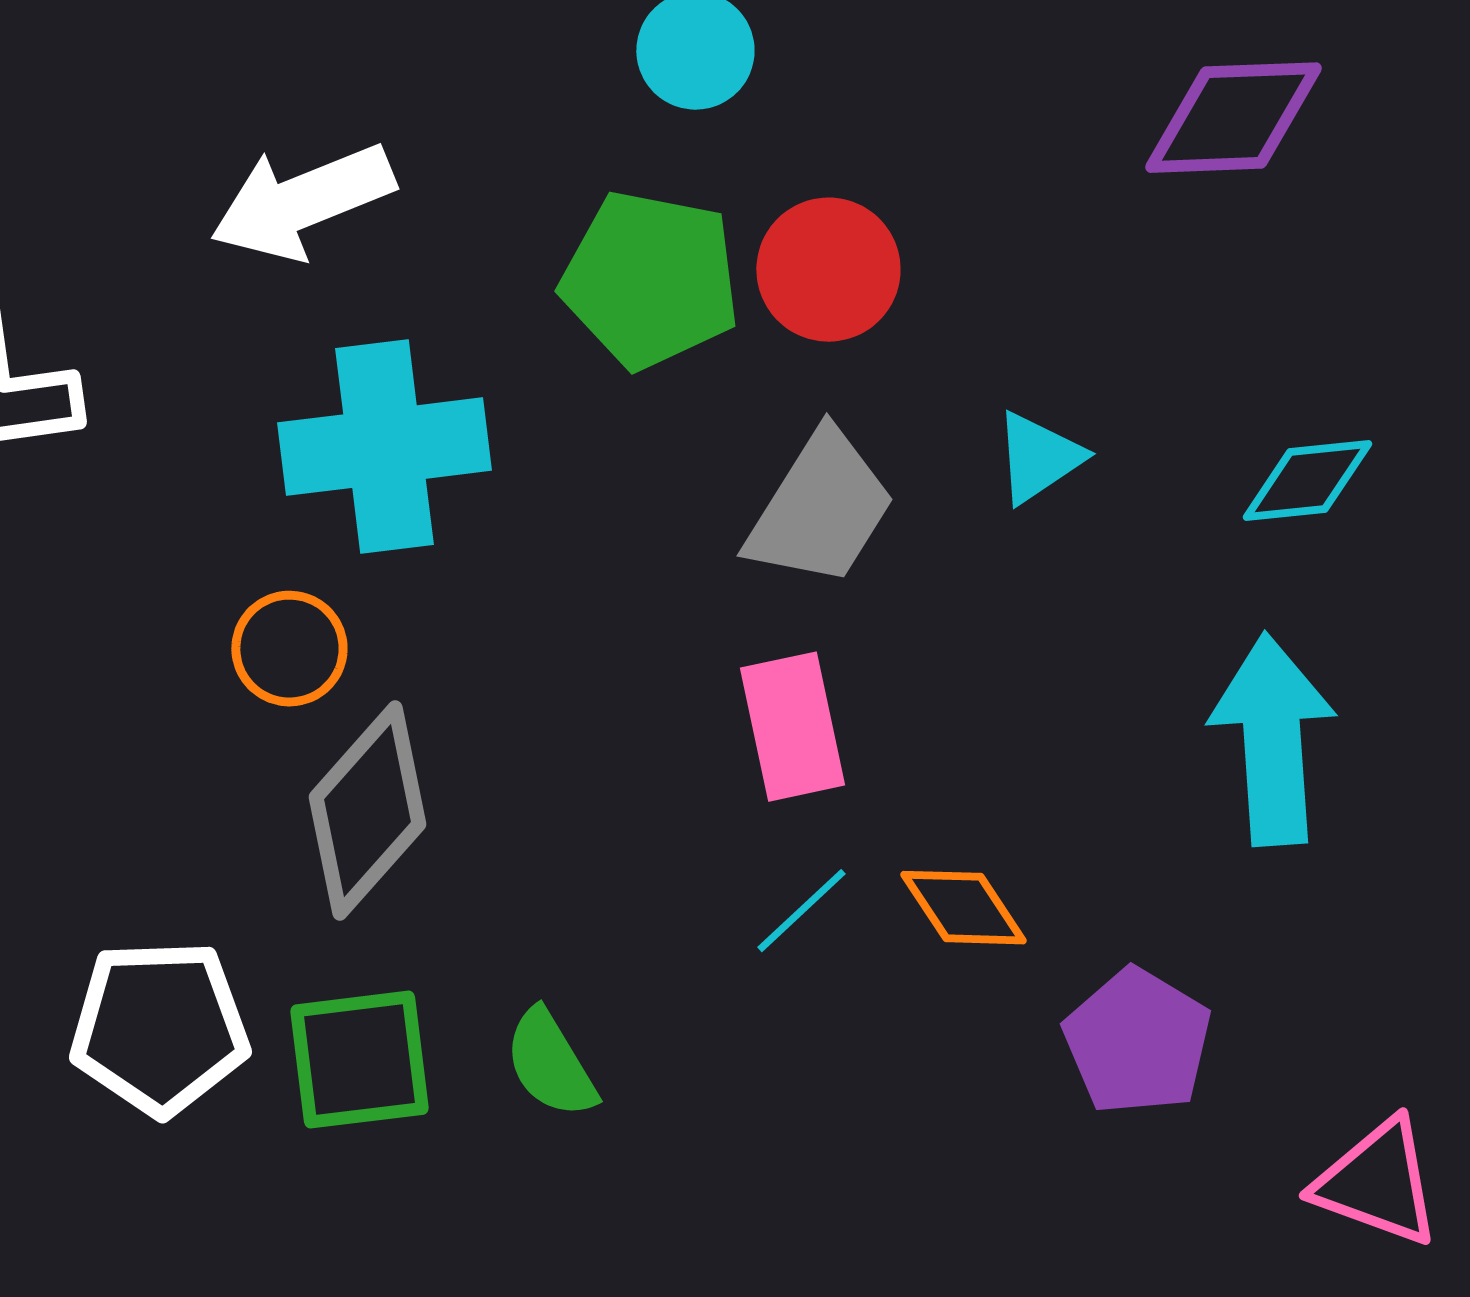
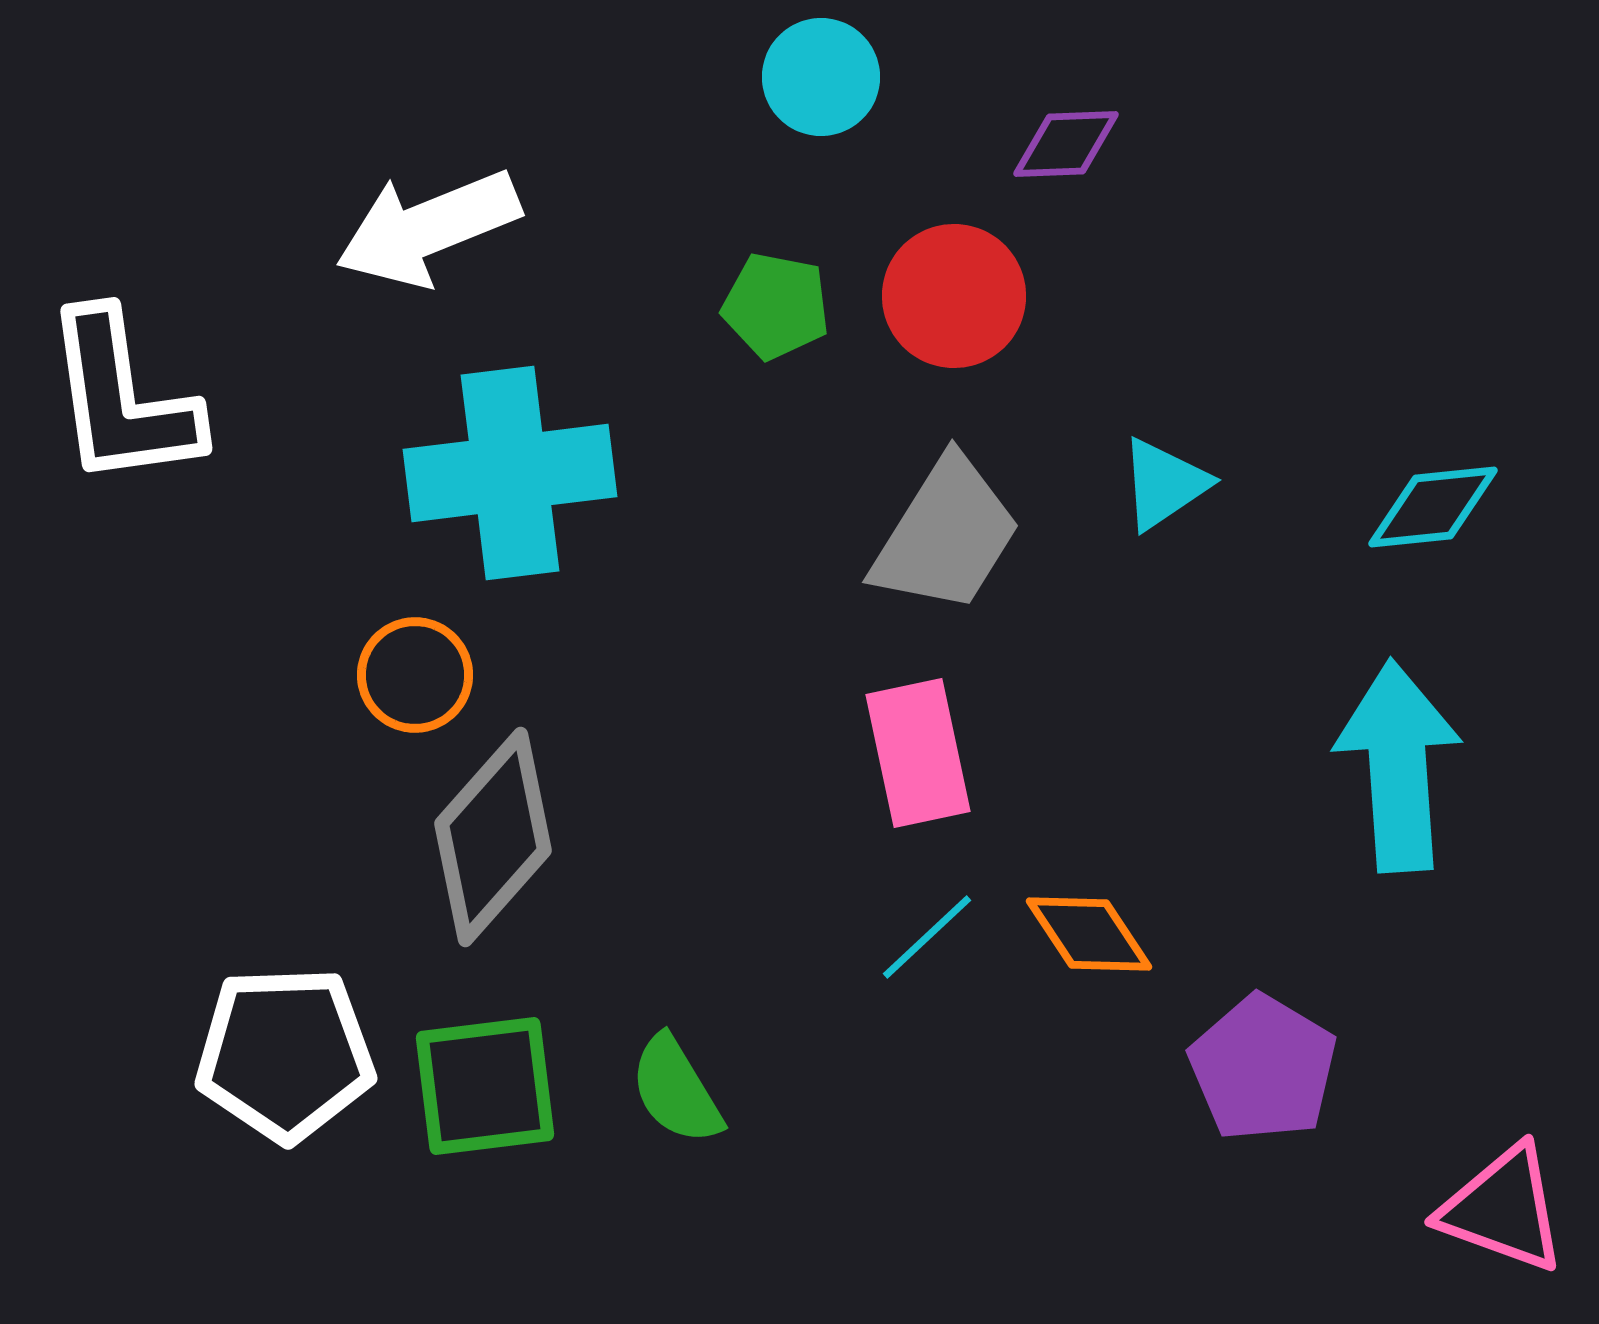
purple diamond: (1233, 118) -> (1066, 144), moved, size x0.6
green pentagon: (650, 280) -> (776, 306), size x0.6

